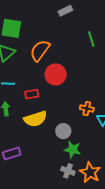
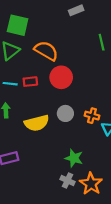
orange semicircle: (40, 50) -> (46, 51), turned 80
red rectangle: (32, 94) -> (30, 82), moved
gray circle: (63, 131) -> (65, 113), moved

